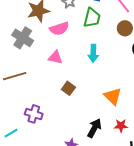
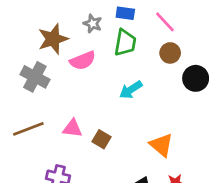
cyan arrow: (93, 53) -> (131, 90), turned 60
pink triangle: (55, 57) -> (73, 128), moved

